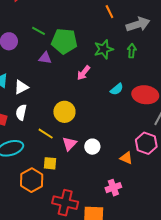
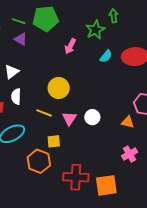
green line: (38, 31) -> (19, 21), moved
green star: (104, 49) -> (95, 30), moved
purple triangle: (45, 58) -> (21, 39), moved, turned 32
pink cross: (113, 188) -> (130, 154), moved

